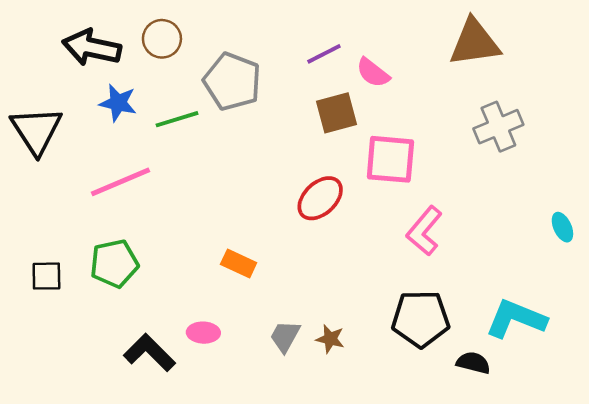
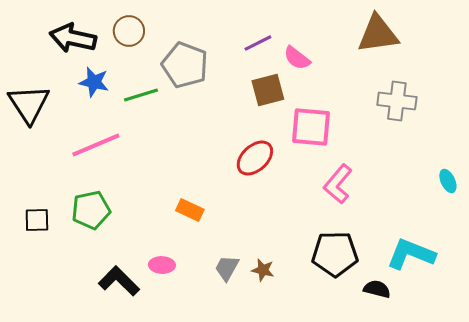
gray cross: (498, 127) -> (397, 101), turned 30

